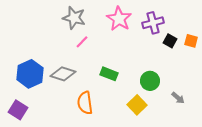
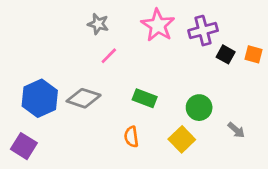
gray star: (74, 18) -> (98, 24), size x0.7
orange semicircle: (85, 103) -> (131, 137), moved, size x0.7

